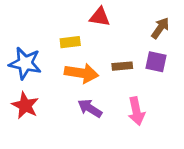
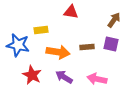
yellow rectangle: (70, 42) -> (41, 30), moved
red star: (25, 105) -> (32, 75), moved
pink arrow: (136, 111) -> (97, 79), turned 114

